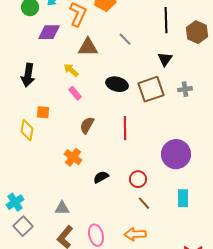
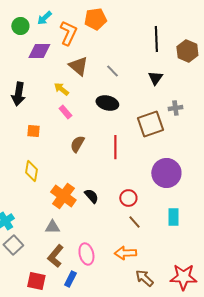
gray line: (125, 39) -> (112, 71), moved
brown triangle: (88, 47) -> (78, 66), turned 40
brown square: (151, 89) -> (150, 124), moved
yellow diamond: (27, 130) -> (31, 171), moved
orange cross: (73, 157) -> (63, 196), moved, size x1.4
black semicircle: (101, 177) -> (91, 196), turned 77

